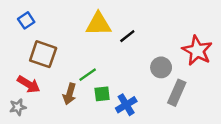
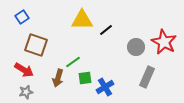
gray circle: (161, 67) -> (136, 47), moved
gray star: (18, 107) -> (26, 92), moved

